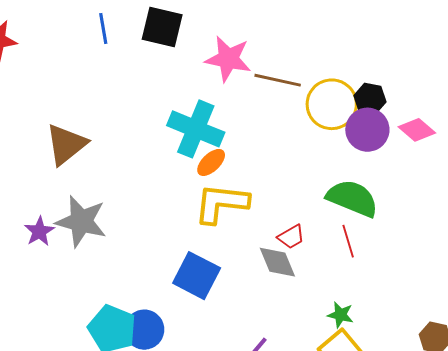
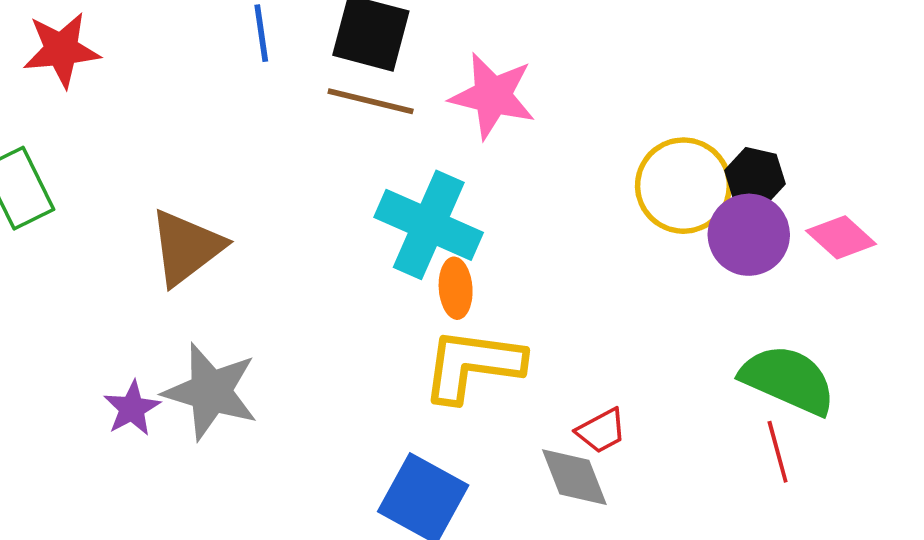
brown line: (278, 80) -> (371, 101), moved
orange ellipse: (211, 162) -> (456, 288), turned -52
green semicircle: (352, 198) -> (788, 380), moved
red line: (348, 241) -> (778, 452), moved

